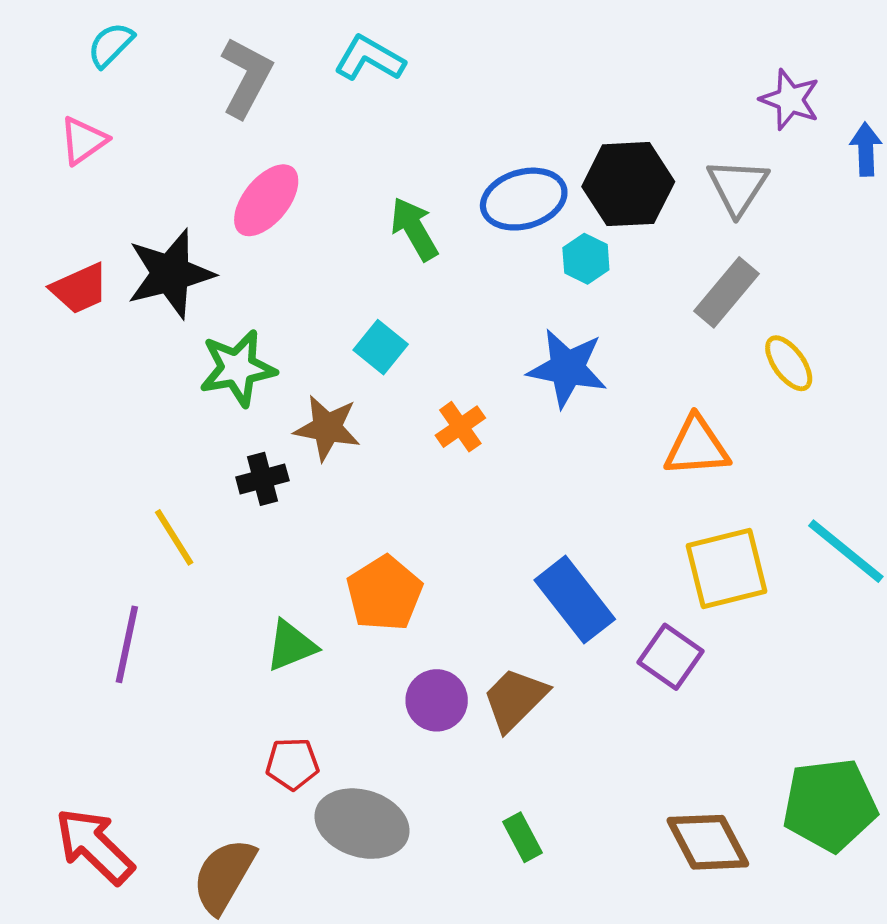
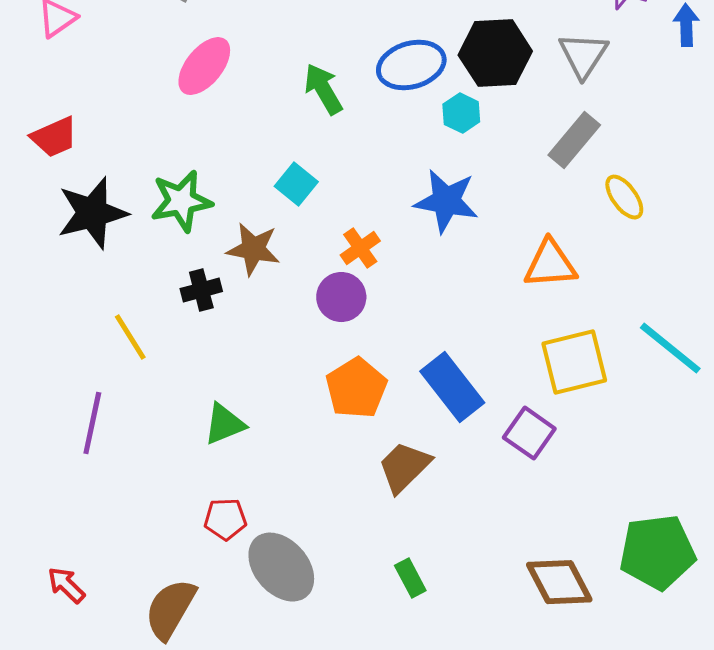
black star: (170, 274) -> (92, 213), moved
orange pentagon: (384, 593) -> (356, 388), moved
purple circle: (437, 700) -> (341, 297), moved
gray ellipse: (362, 824) -> (281, 567), turned 32
red arrow: (95, 846) -> (66, 585), size x0.6

